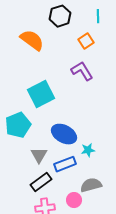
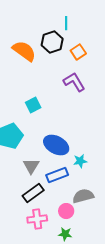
black hexagon: (60, 16) -> (52, 42), moved
cyan line: (98, 16) -> (66, 23), moved
cyan square: (41, 94) -> (33, 105), size x0.6

